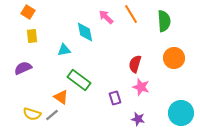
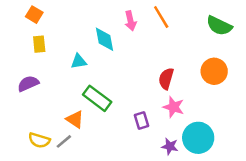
pink arrow: (106, 17) -> (130, 21), turned -147
green semicircle: (164, 21) -> (219, 26), moved, turned 120
cyan circle: (181, 113) -> (198, 138), moved

